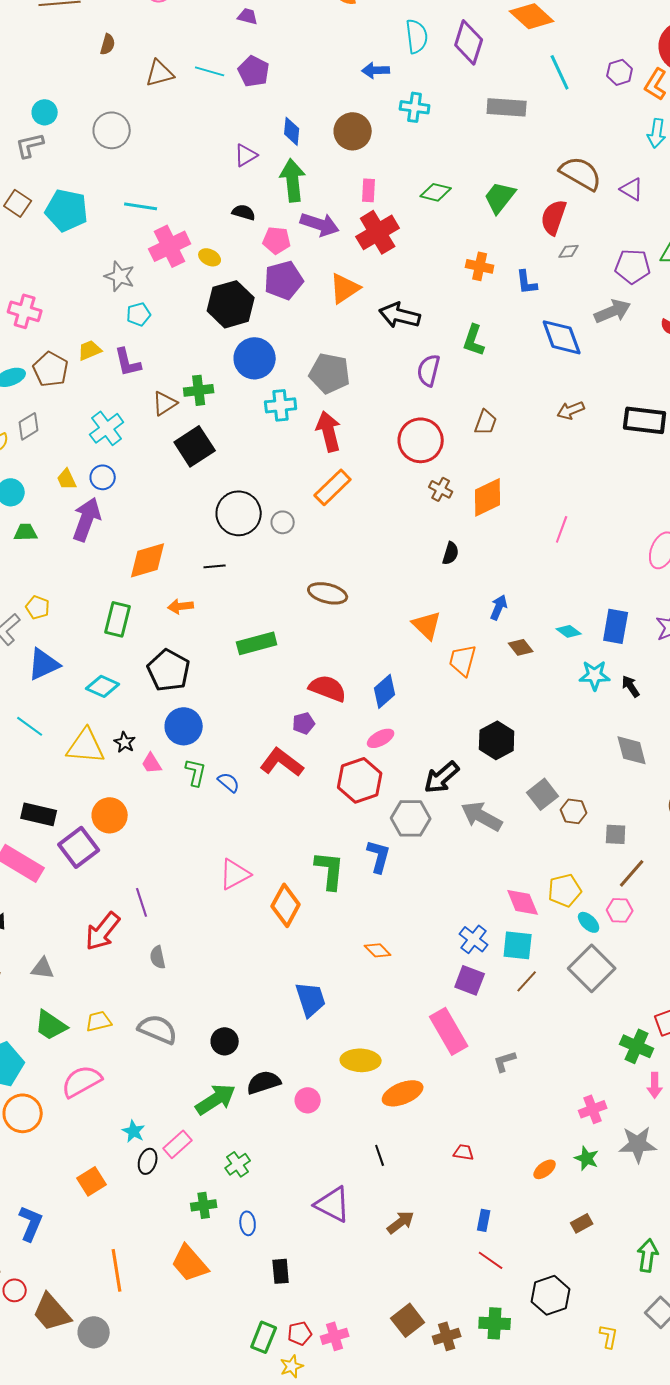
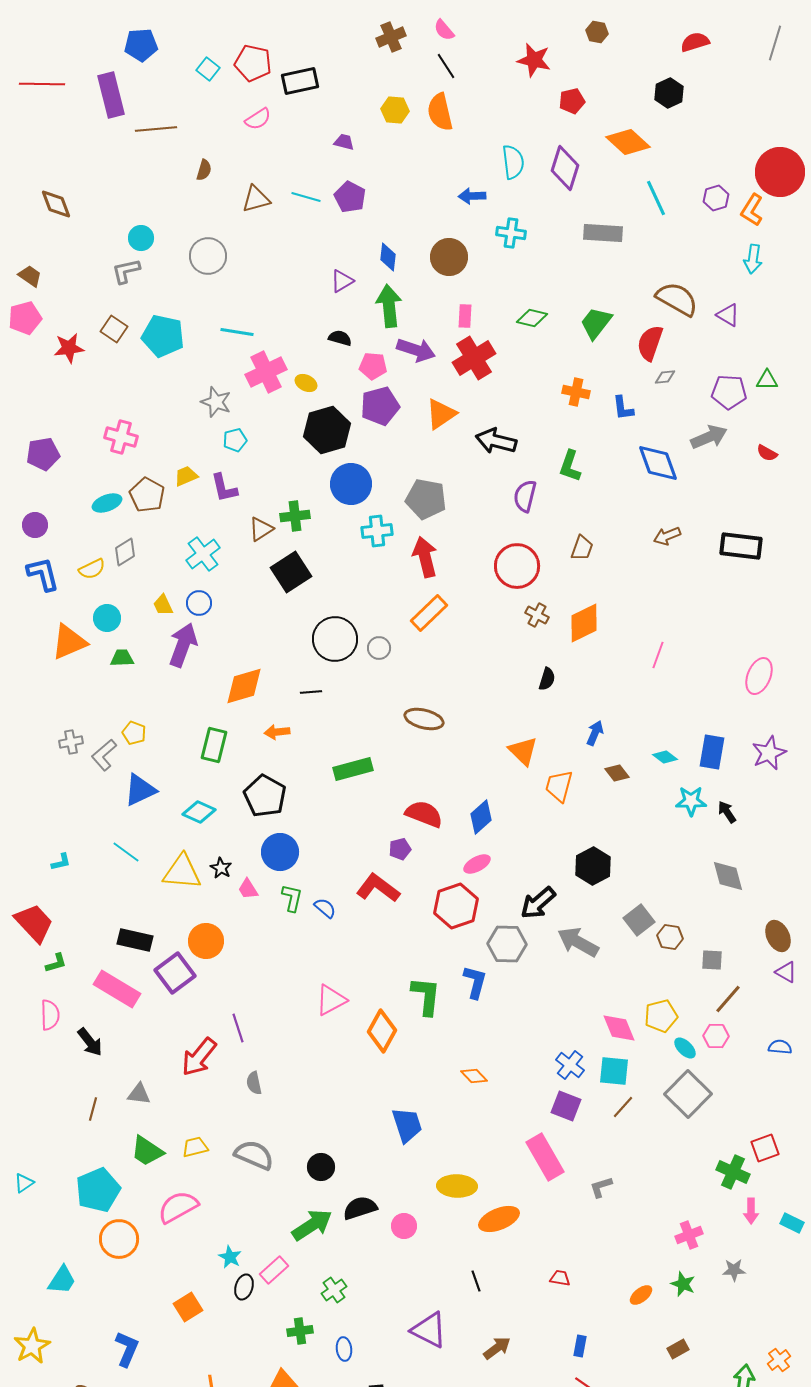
gray star: (638, 1144) -> (734, 1270), size x0.6

